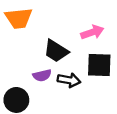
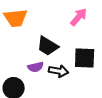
pink arrow: (92, 32) -> (79, 17), moved, turned -30

